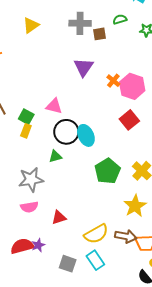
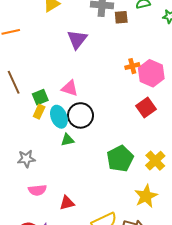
purple triangle: (83, 67) -> (77, 39), moved
orange cross: (113, 81) -> (132, 66), turned 32
green square: (26, 117) -> (40, 97), turned 35
cyan ellipse: (86, 135) -> (59, 117), moved
gray star: (31, 180) -> (26, 159), moved, size x0.7

